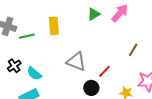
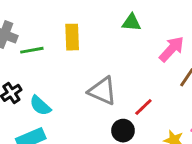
pink arrow: (120, 13) -> (172, 49), moved
green triangle: (94, 14) -> (131, 22), turned 32

